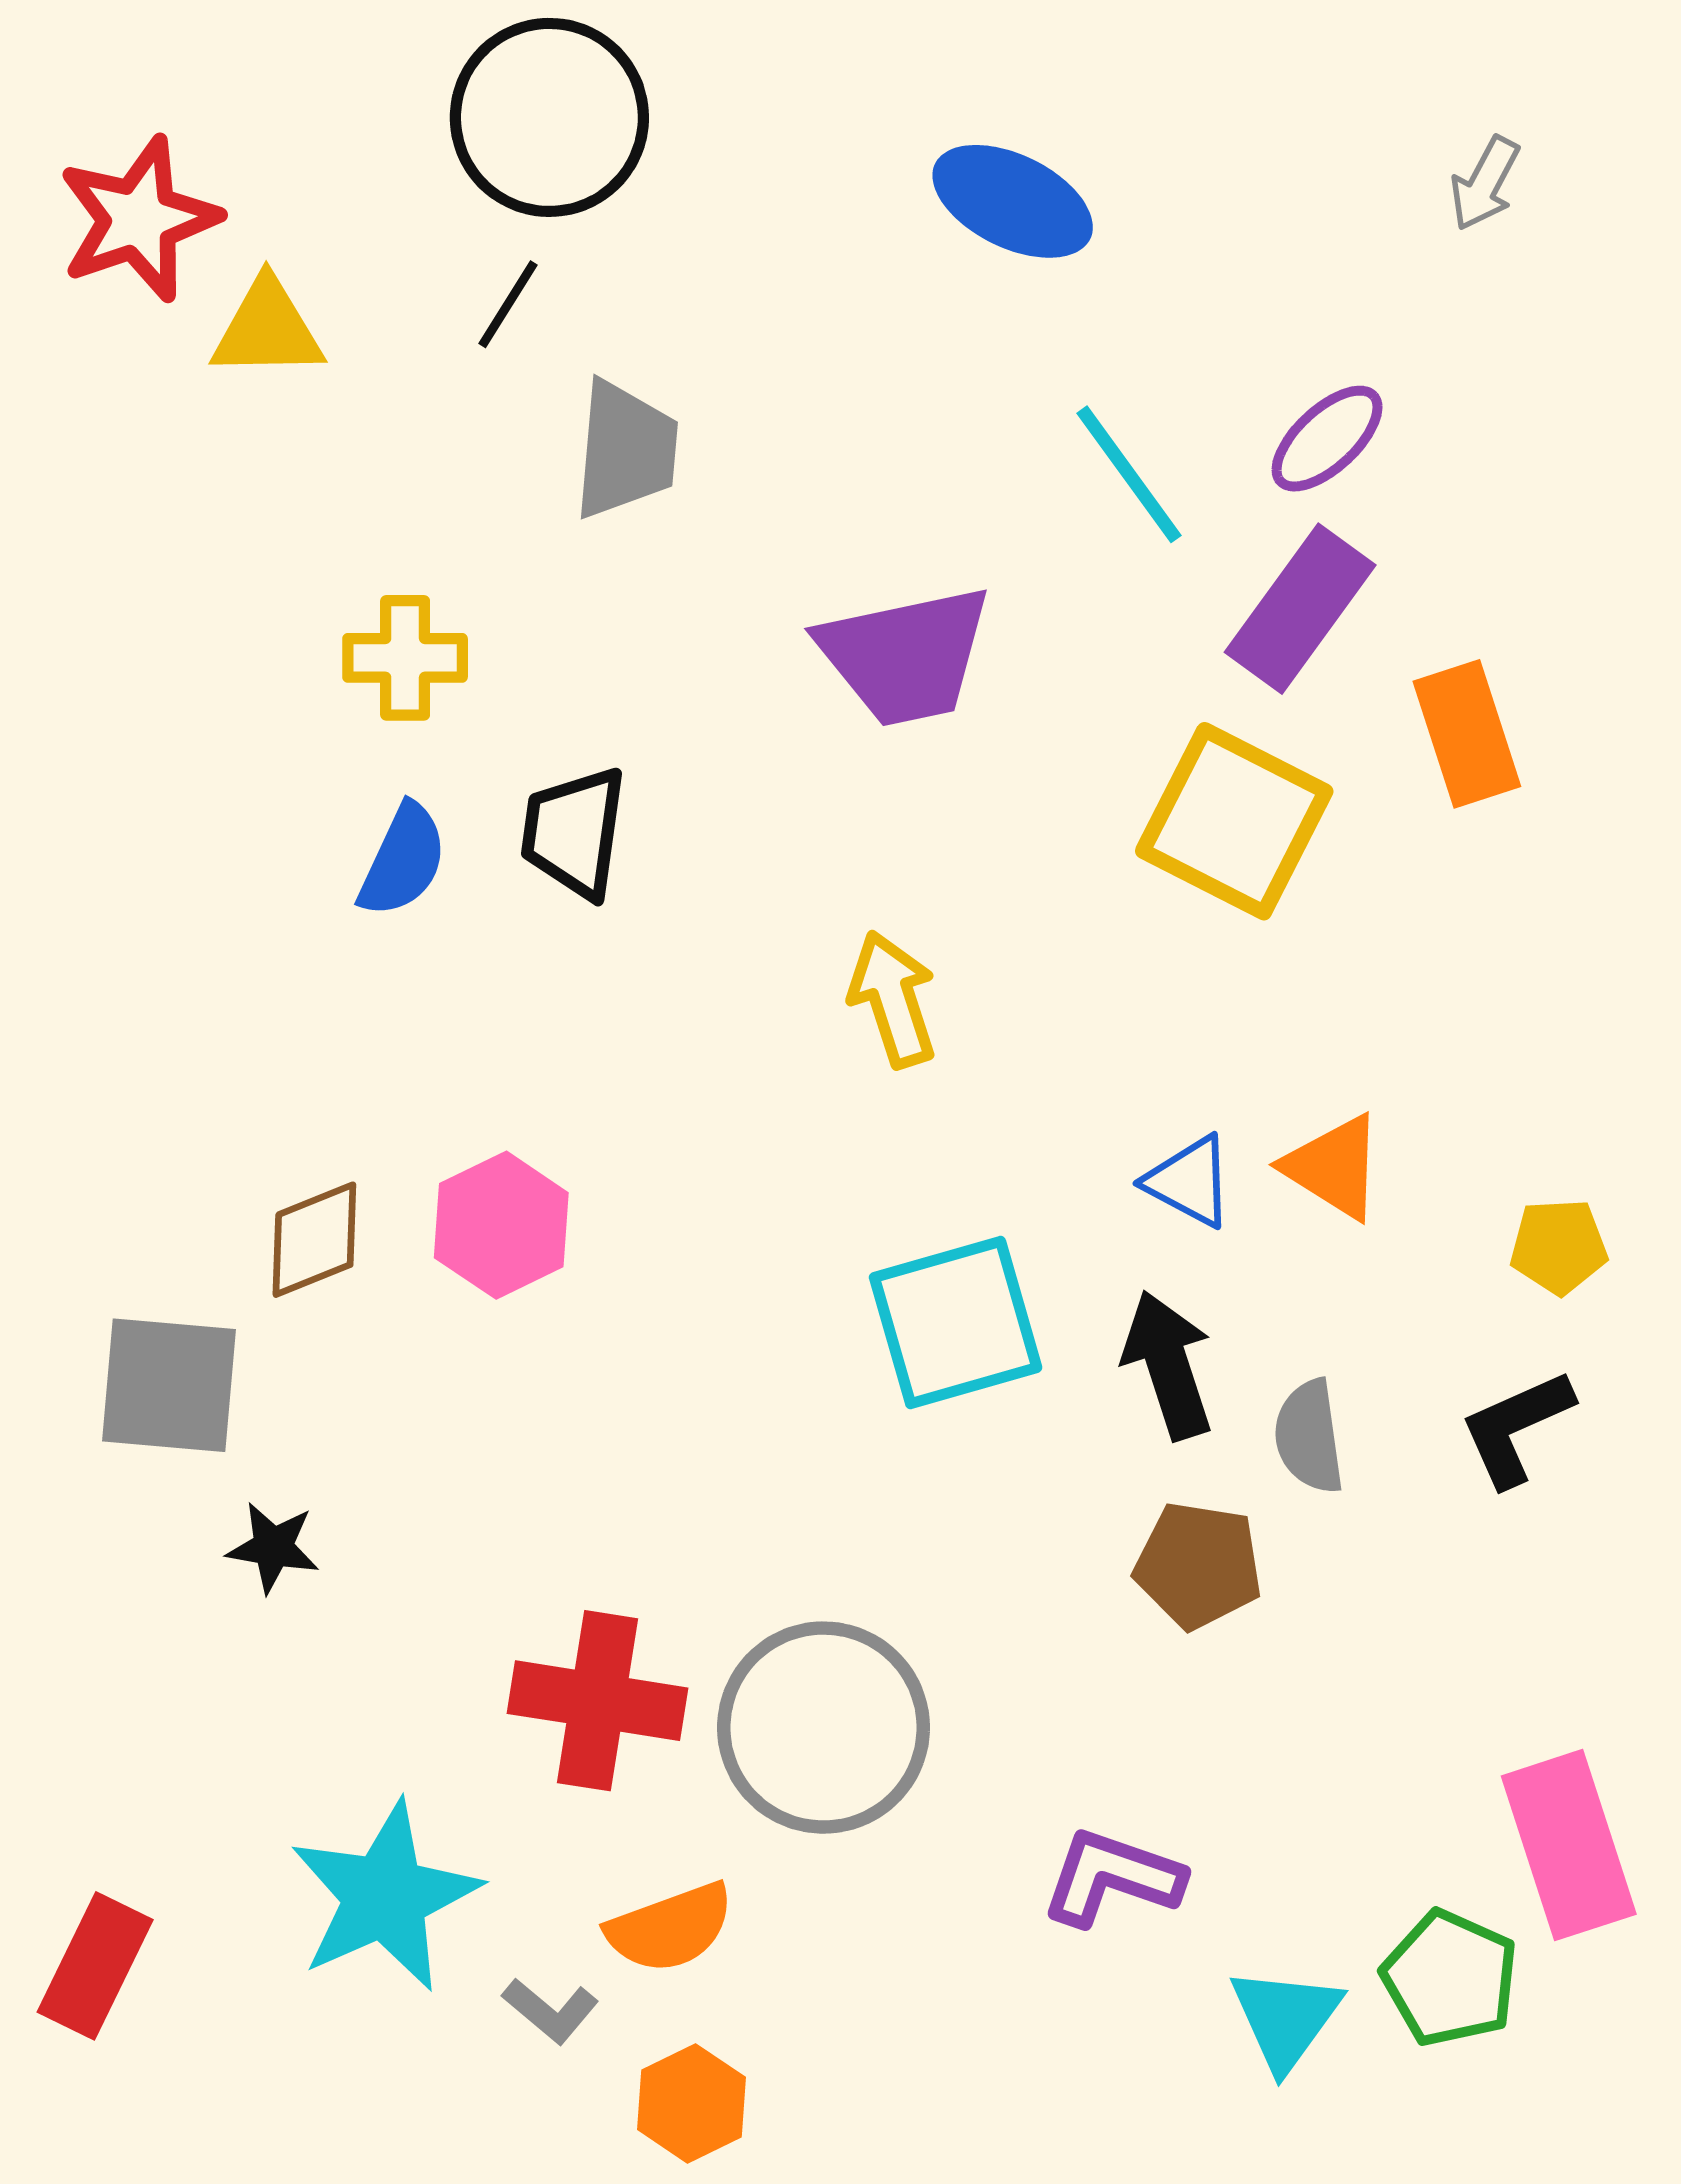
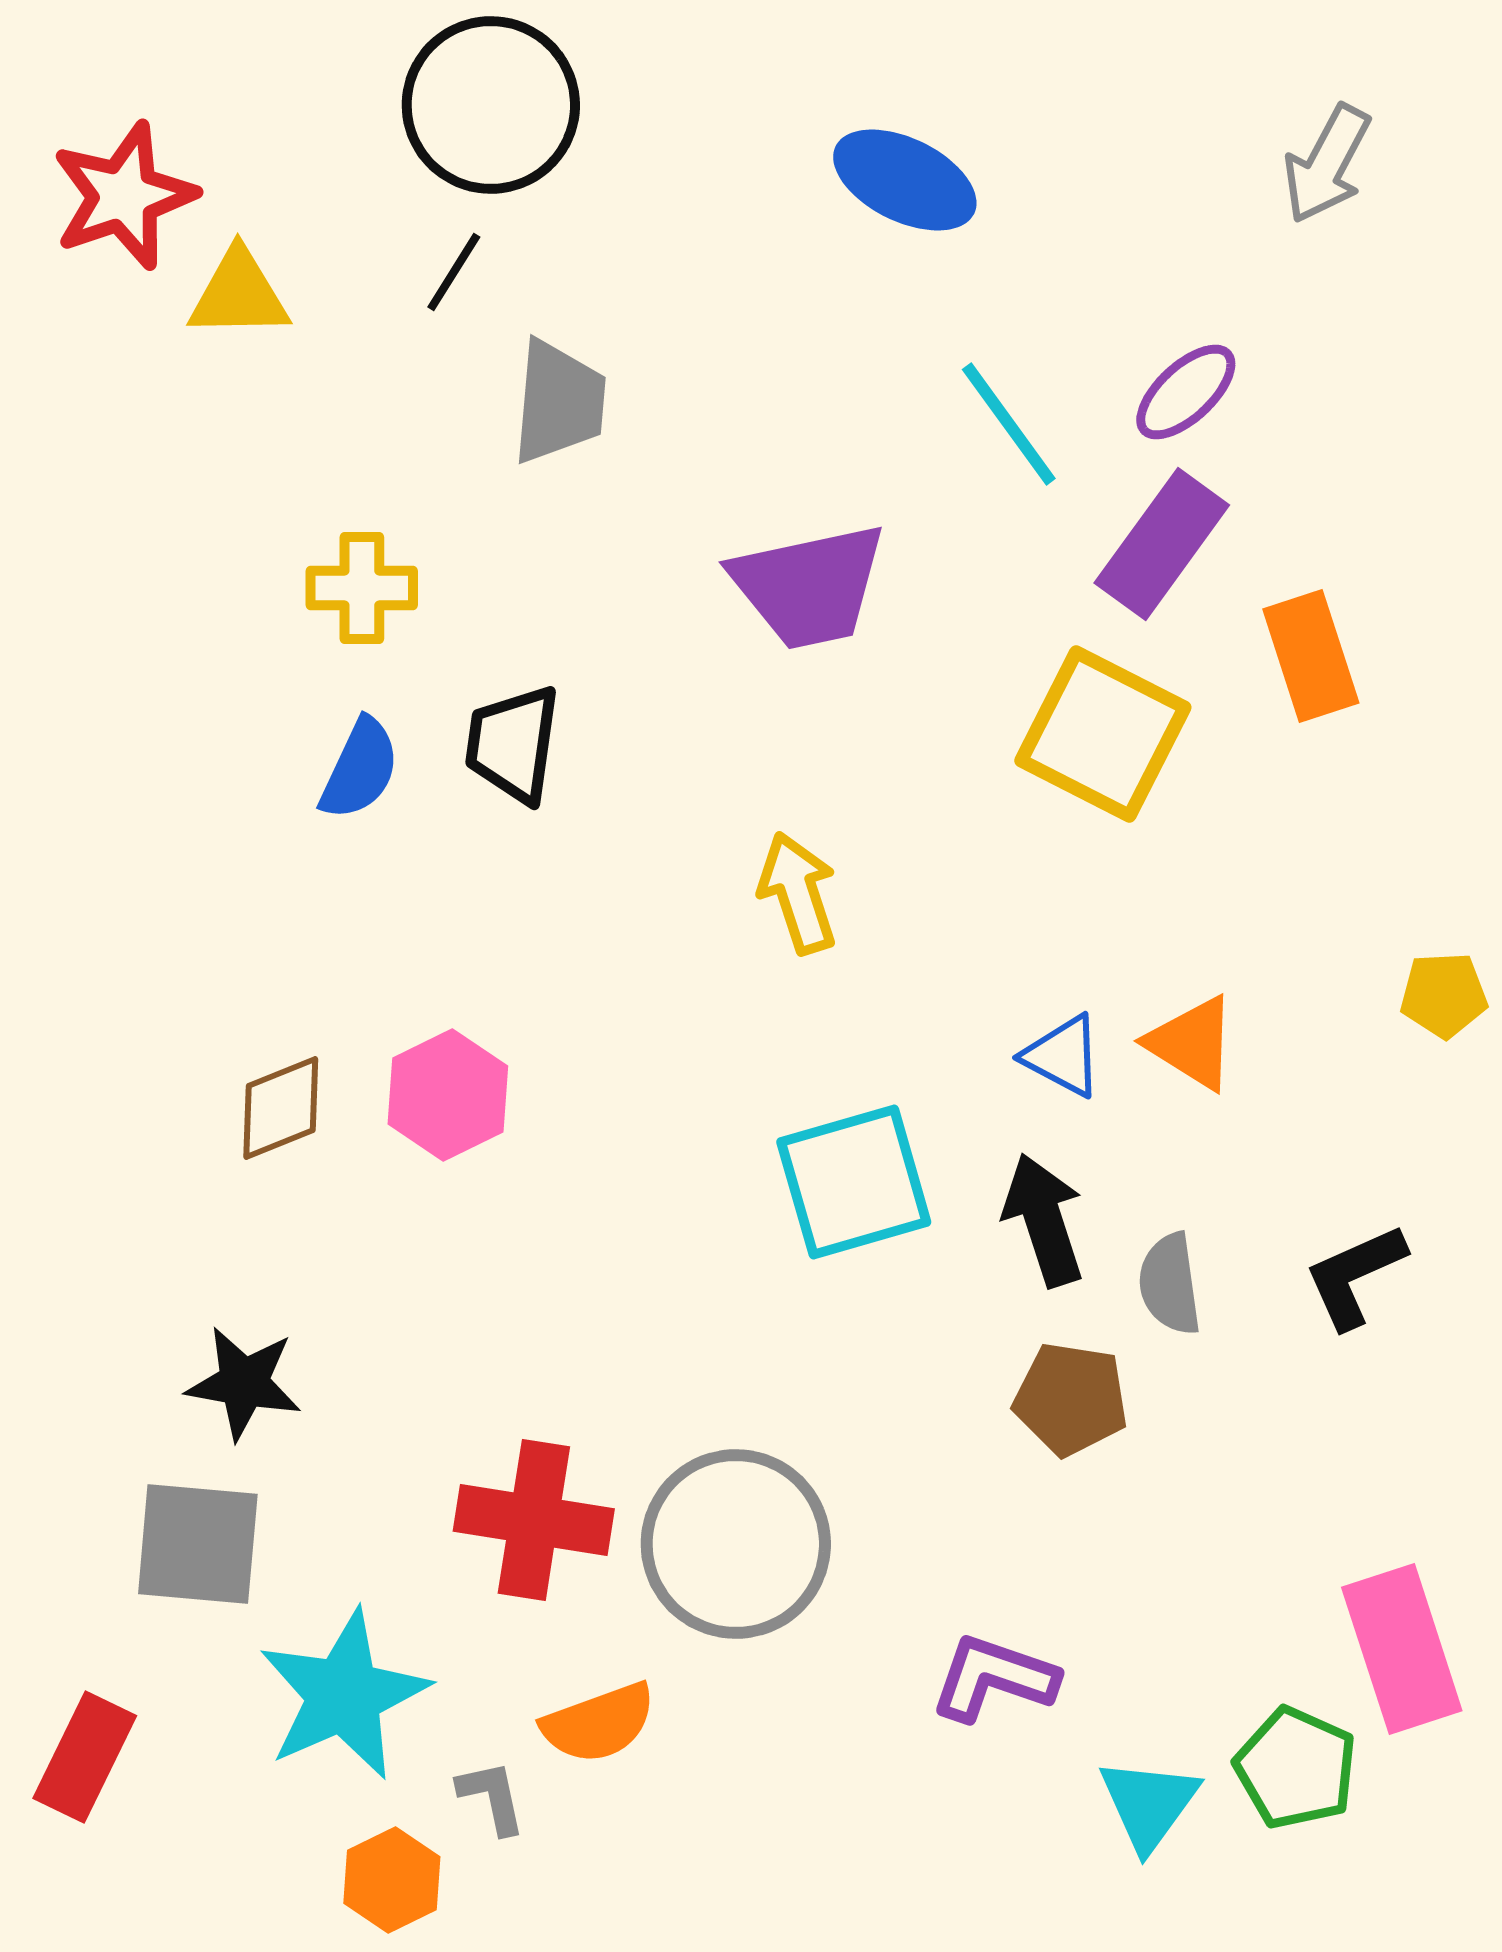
gray arrow: (1485, 183) -> (1327, 164), size x1.4
yellow pentagon: (1559, 1246) -> (1444, 995), moved
gray square: (169, 1385) -> (198, 1544), moved
black star: (273, 1547) -> (244, 1383), size x1.4
gray L-shape: (551, 2011) -> (492, 1797), turned -142
orange hexagon: (691, 2103) -> (392, 1880), moved

